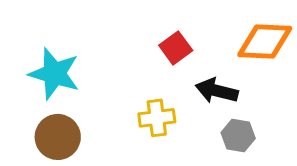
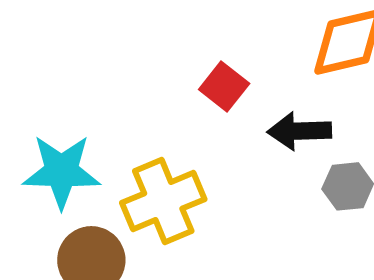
yellow cross: (157, 118) -> (163, 201), moved, size x1.5

